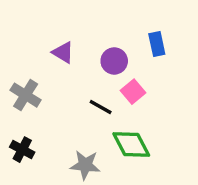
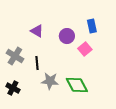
pink square: (133, 92) -> (85, 49), moved
black line: (101, 107) -> (37, 63), moved, turned 56
gray star: (85, 165) -> (50, 81), moved

